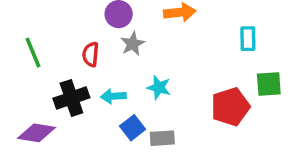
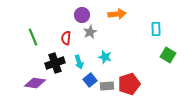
green square: (269, 84) -> (168, 55), turned 35
cyan arrow: (113, 96) -> (79, 62), turned -104
red pentagon: (230, 107) -> (129, 84), moved

